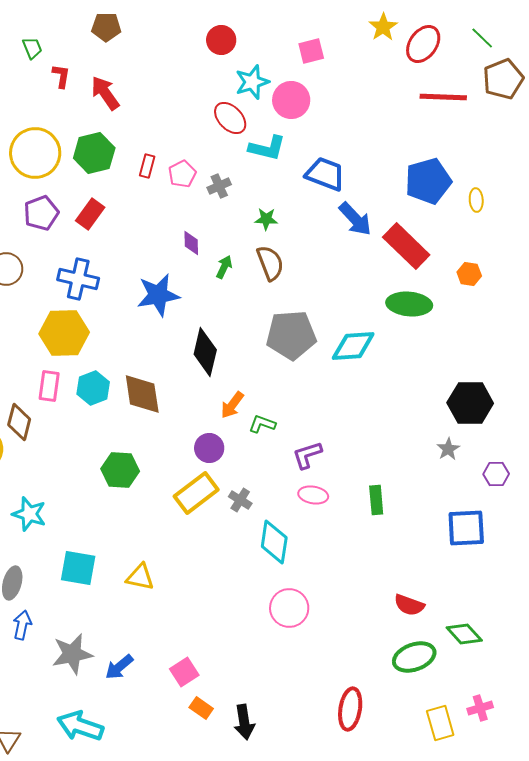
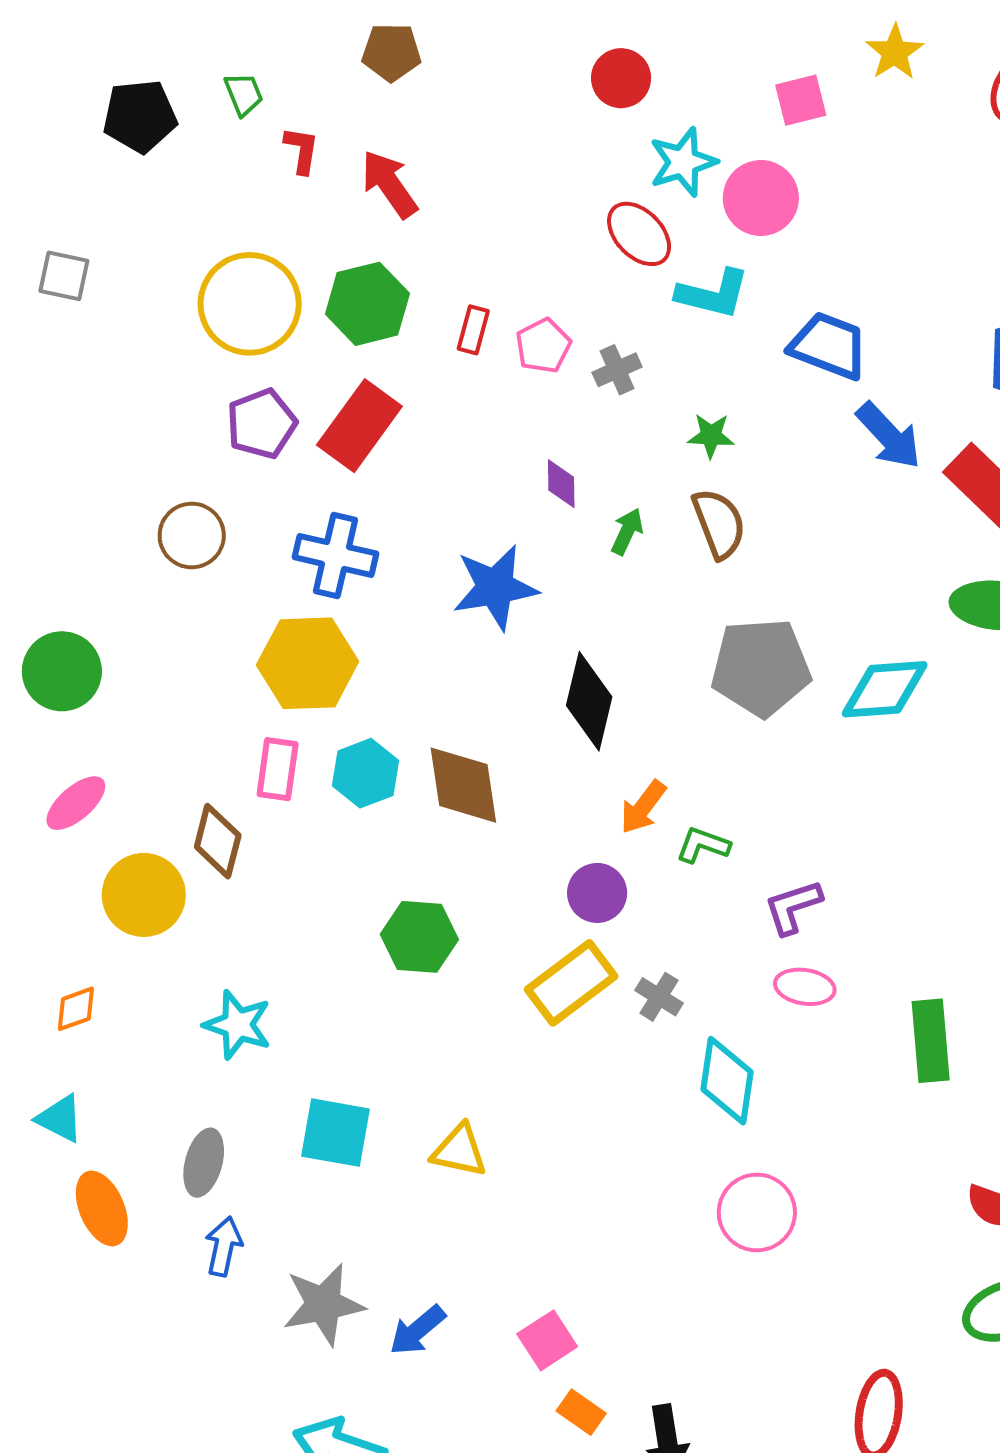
yellow star: (383, 27) -> (895, 52), moved
red rectangle: (90, 214) -> (359, 426), size x1.4
green rectangle: (376, 500) -> (931, 1041), moved, size x1.4

